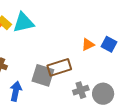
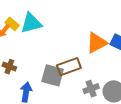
orange triangle: (88, 45) -> (97, 43), size x1.6

